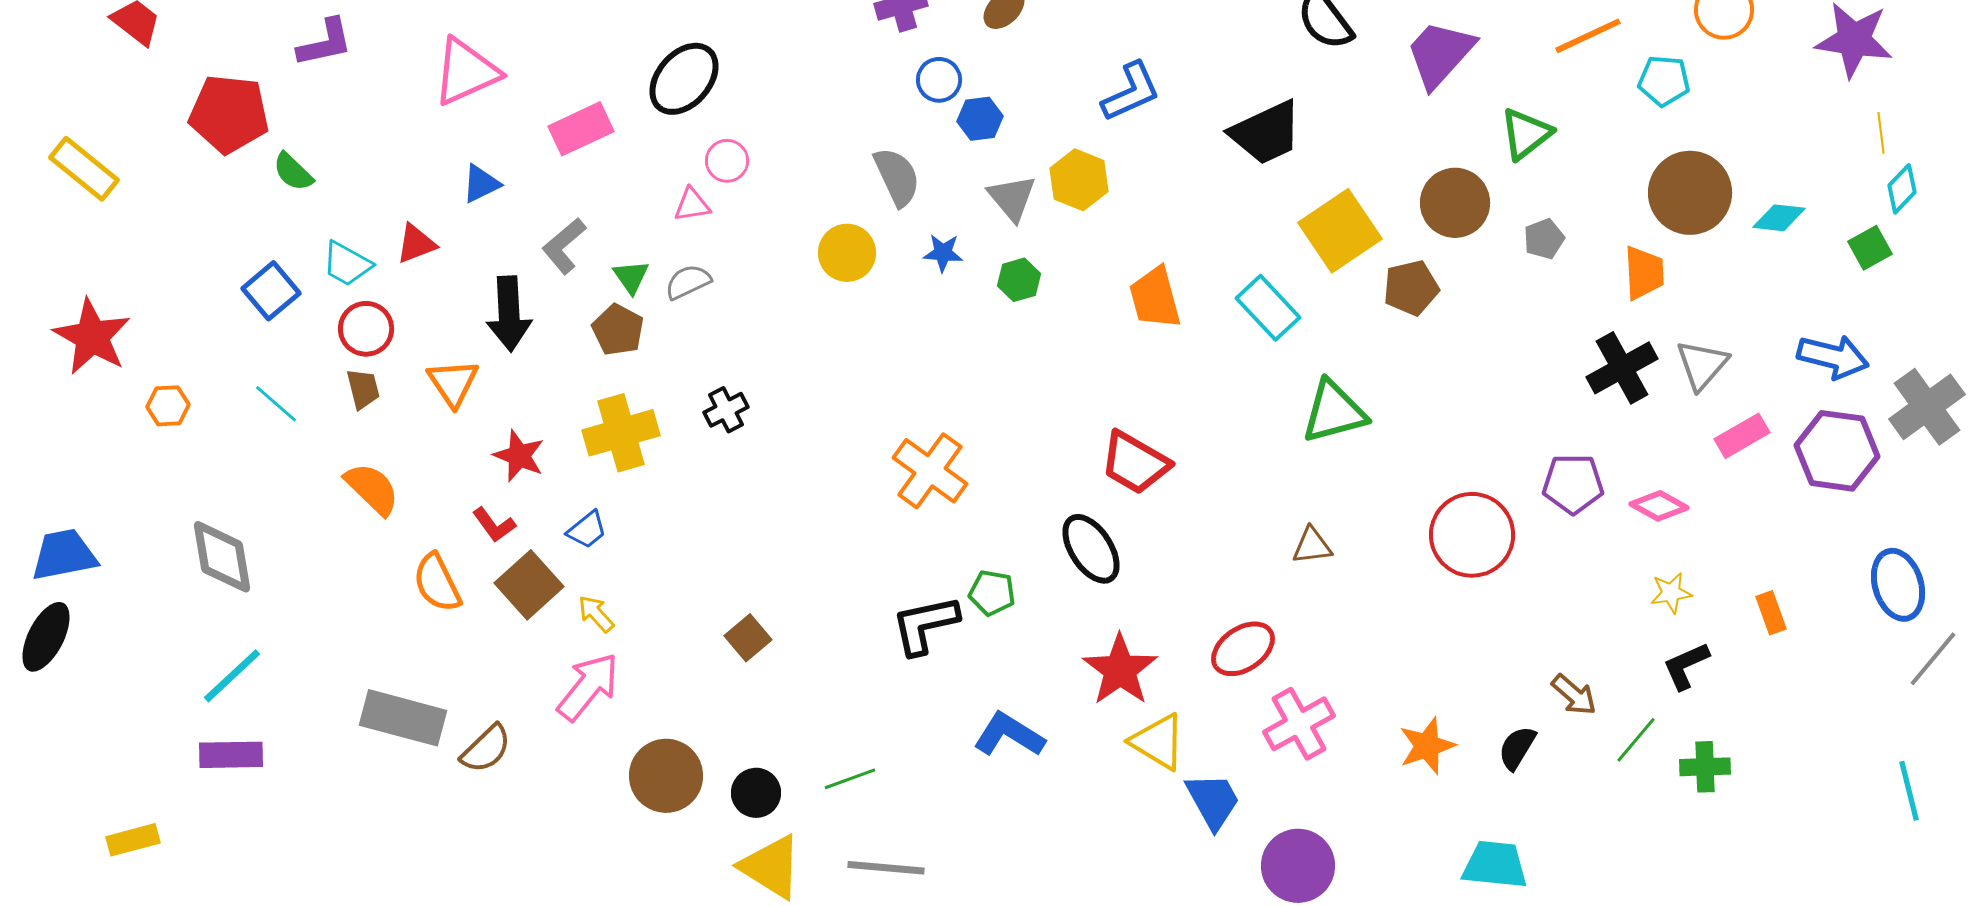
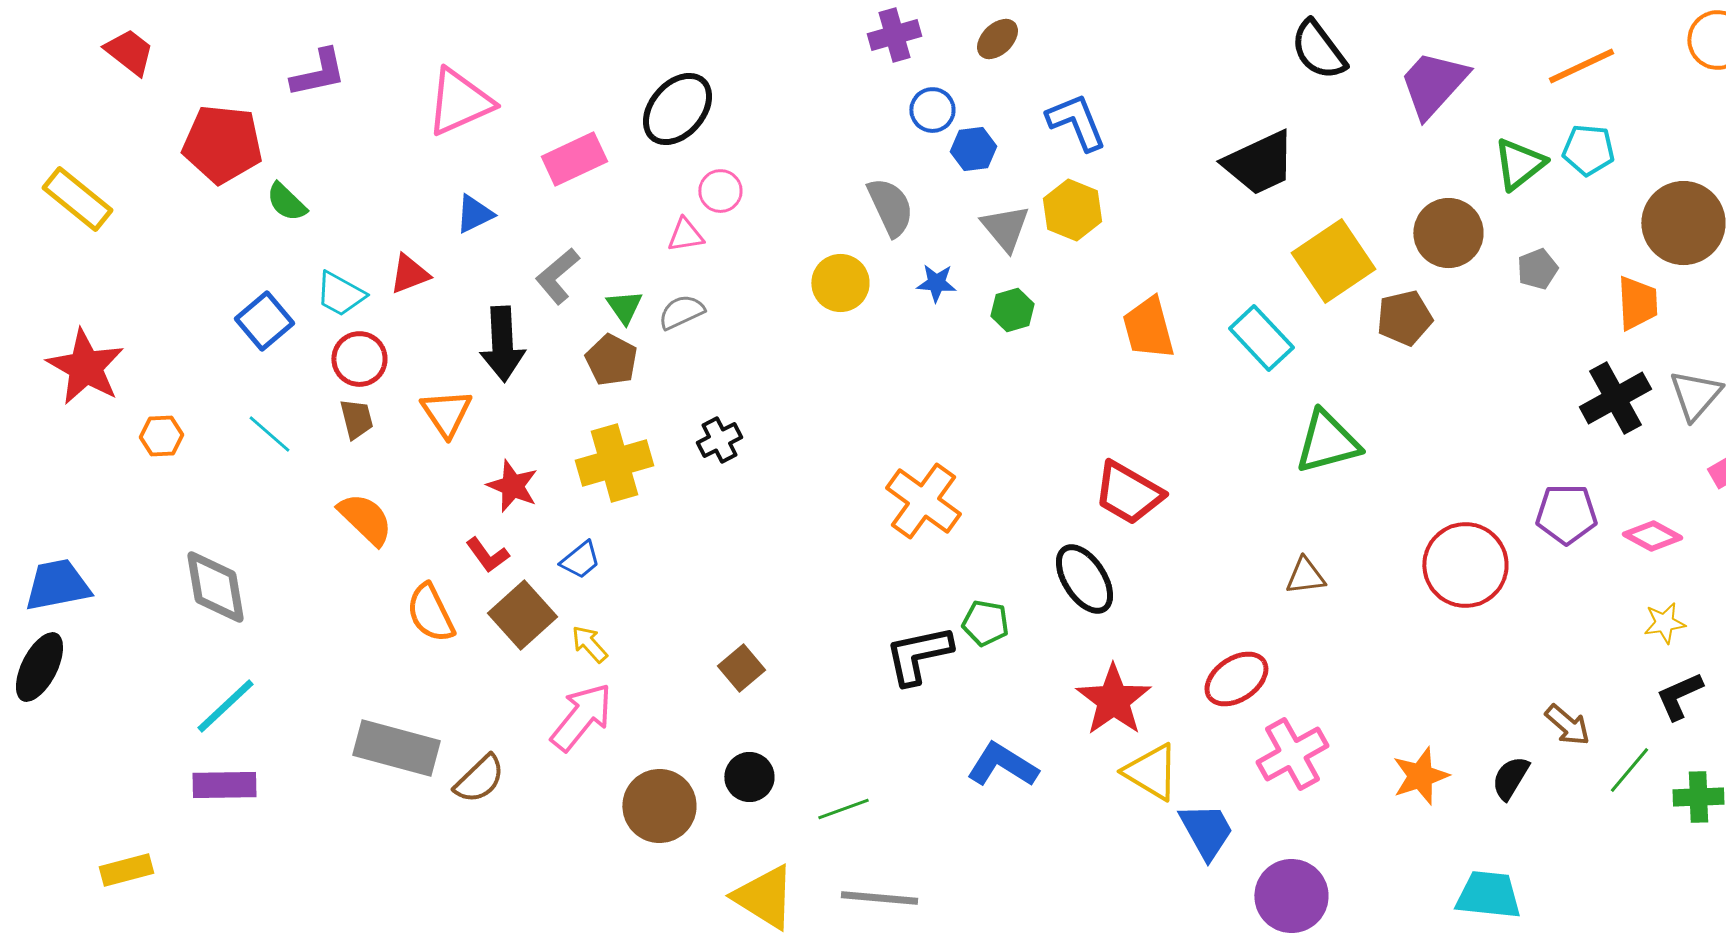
cyan pentagon: (1664, 81) -> (1588, 150), moved
blue L-shape: (1131, 92) -> (1076, 122), moved, turned -88
black circle: (756, 793) -> (749, 777), moved

